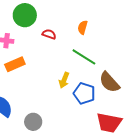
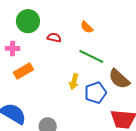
orange semicircle: (83, 27) -> (87, 27), turned -56
blue pentagon: (84, 93) -> (95, 93), turned -30

